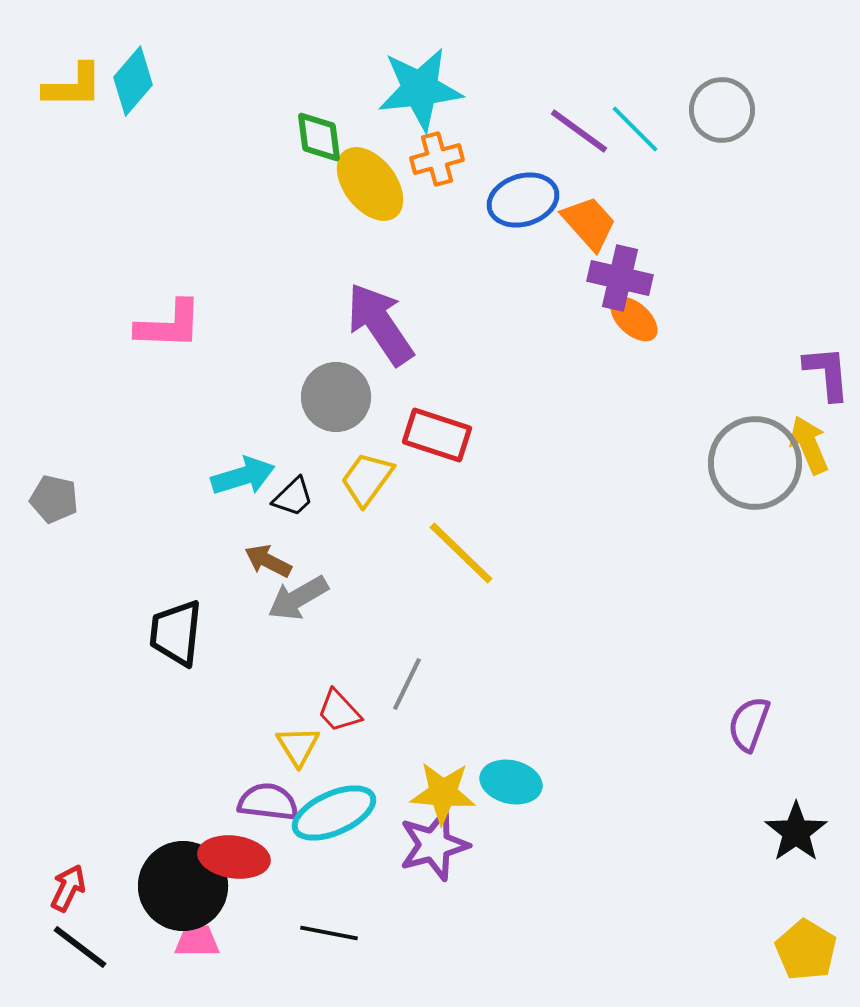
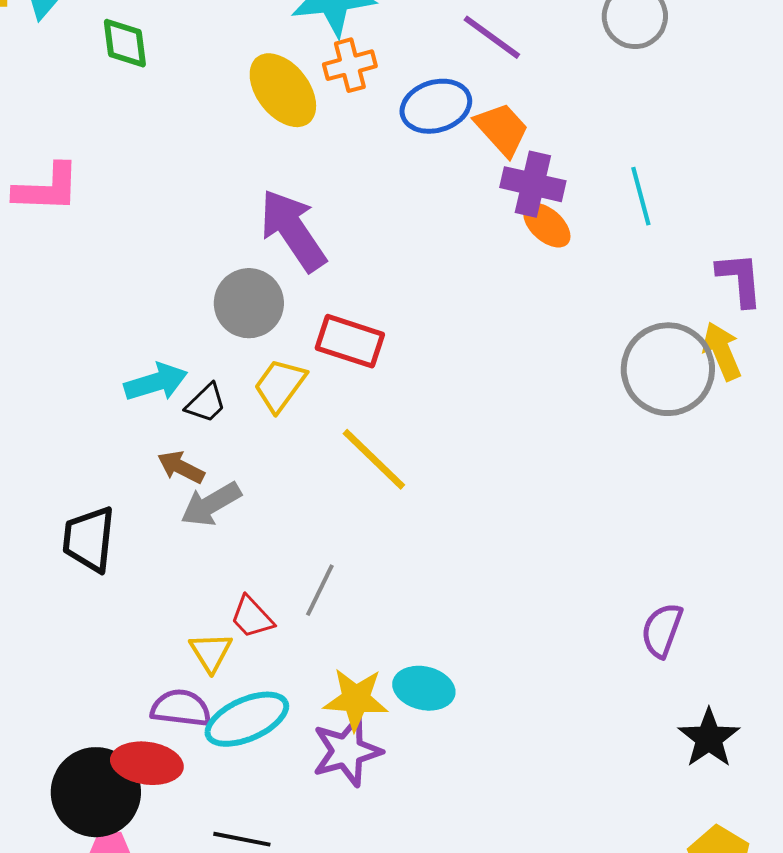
cyan line: (635, 129) -> (641, 196), moved, turned 30
green diamond: (319, 137) -> (125, 43), moved
pink L-shape: (169, 325) -> (47, 188), moved

